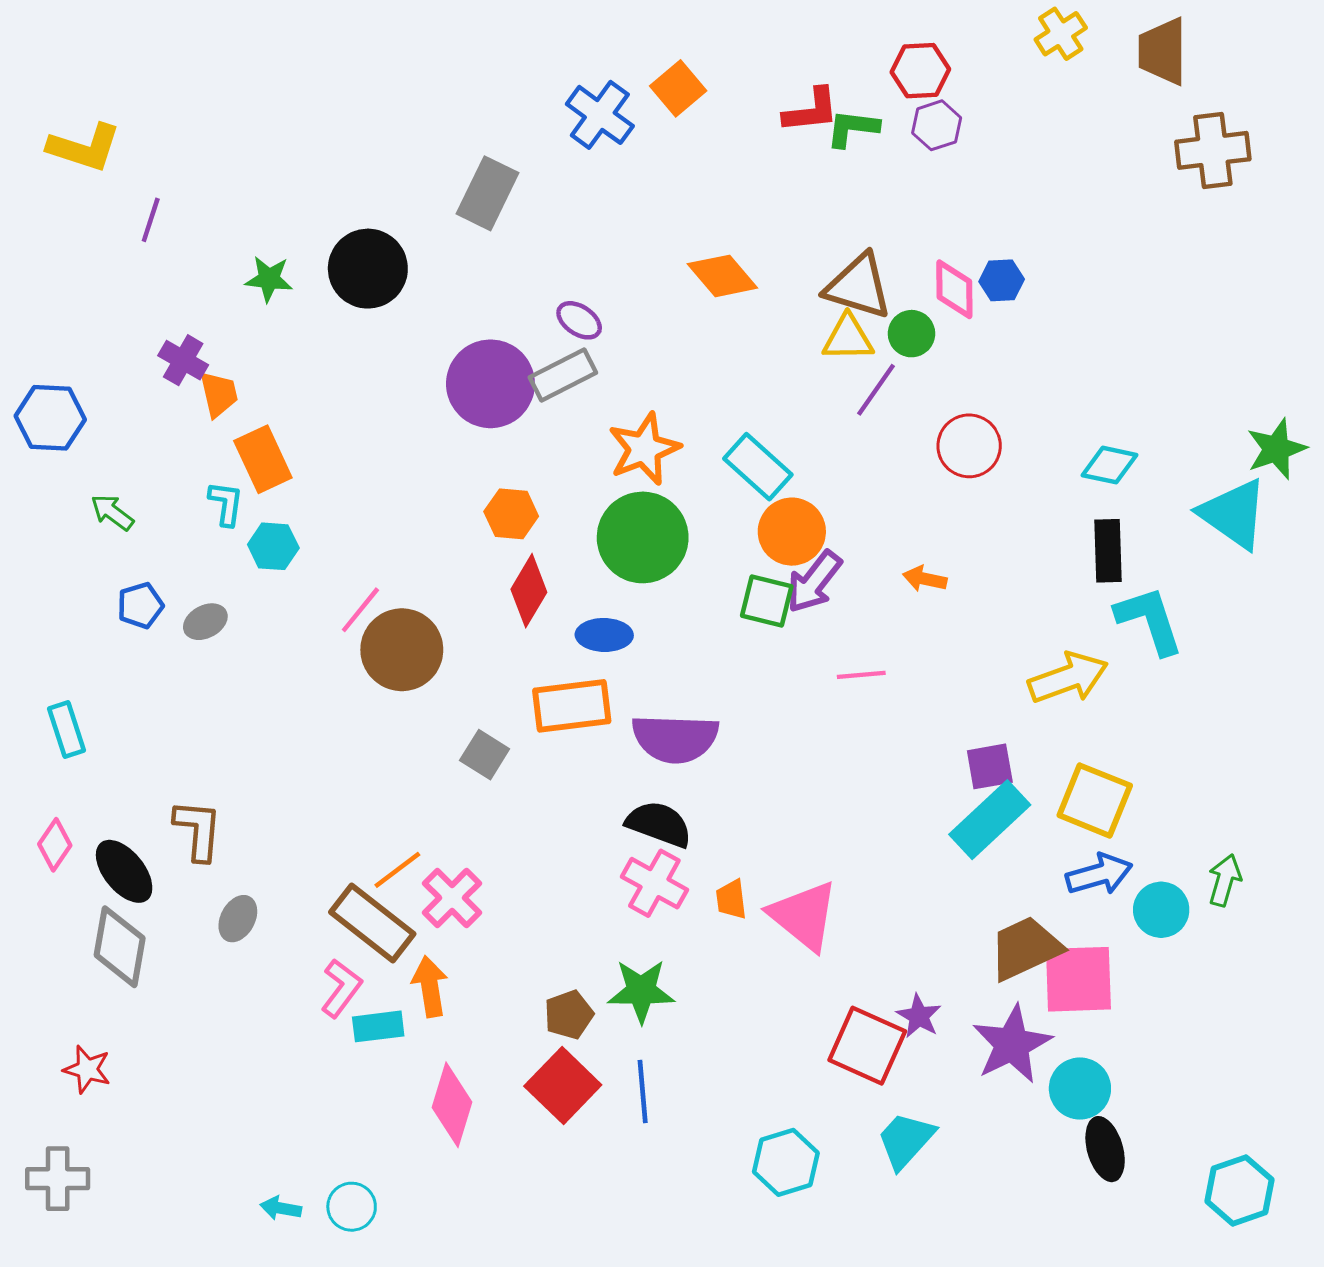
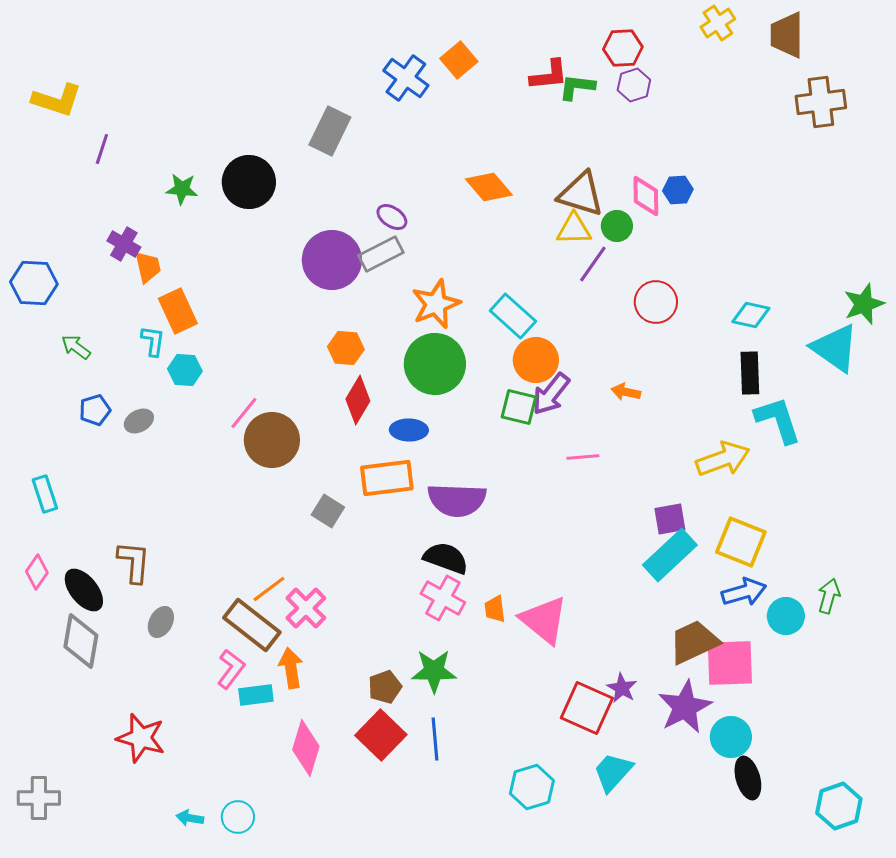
red star: (87, 1069) -> (141, 738), moved, size x1.5

